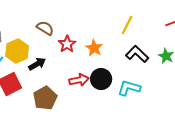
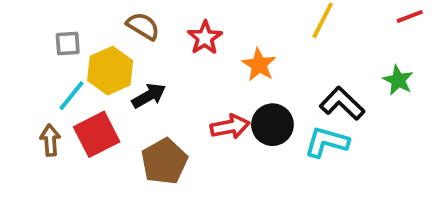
brown semicircle: (45, 28) -> (143, 26), moved
red star: (67, 44) -> (205, 38), moved
black L-shape: (137, 54) -> (342, 103), moved

